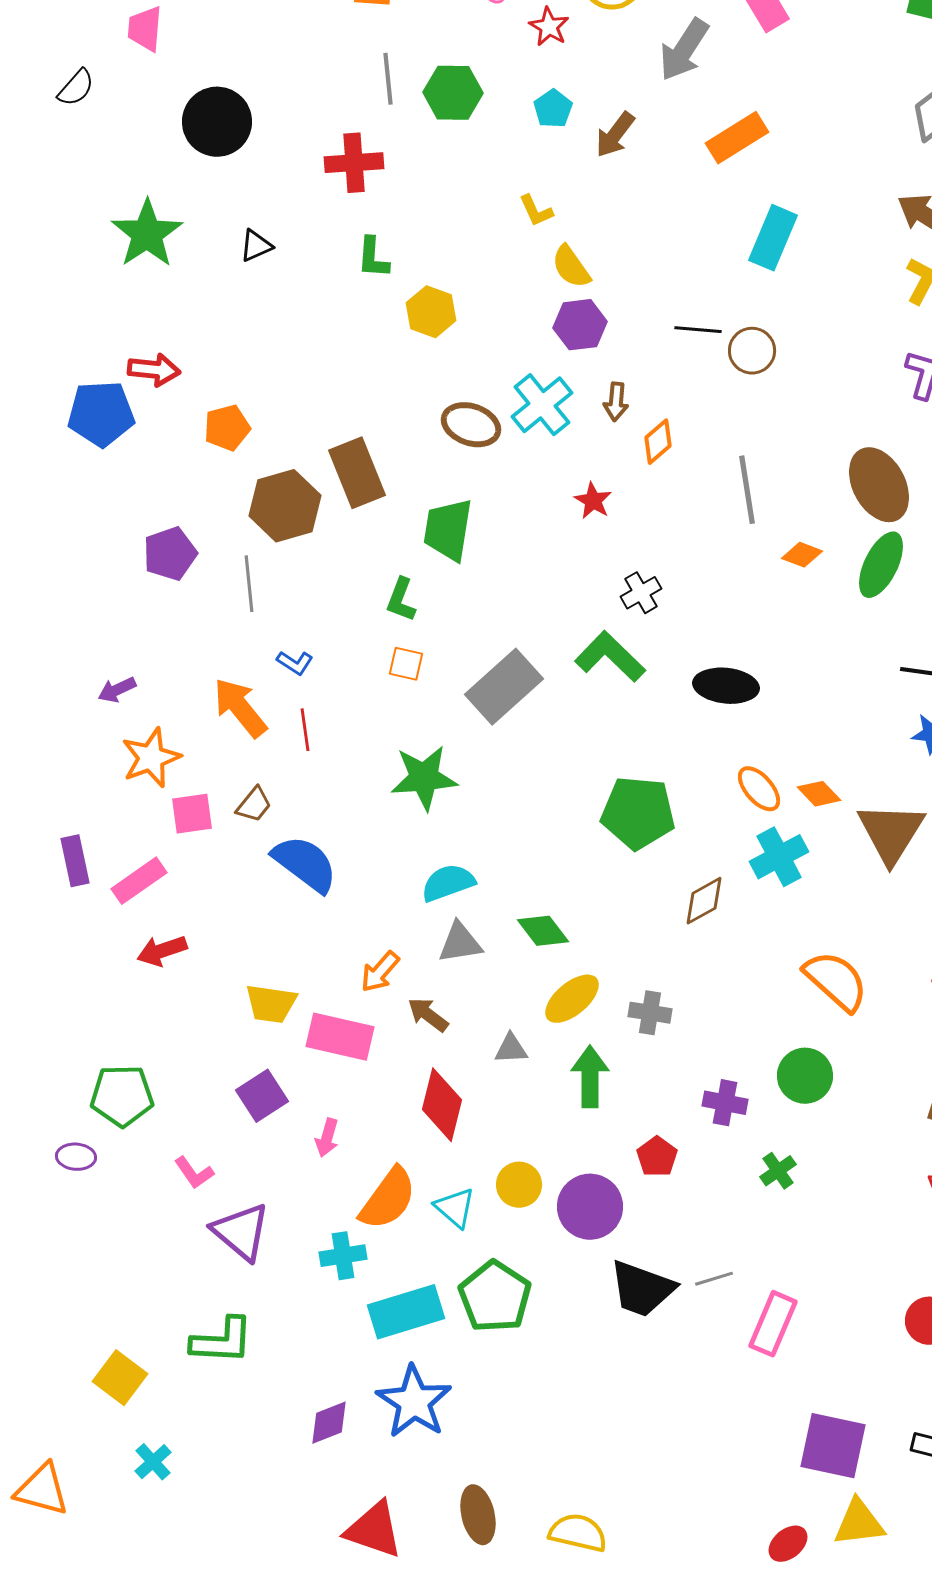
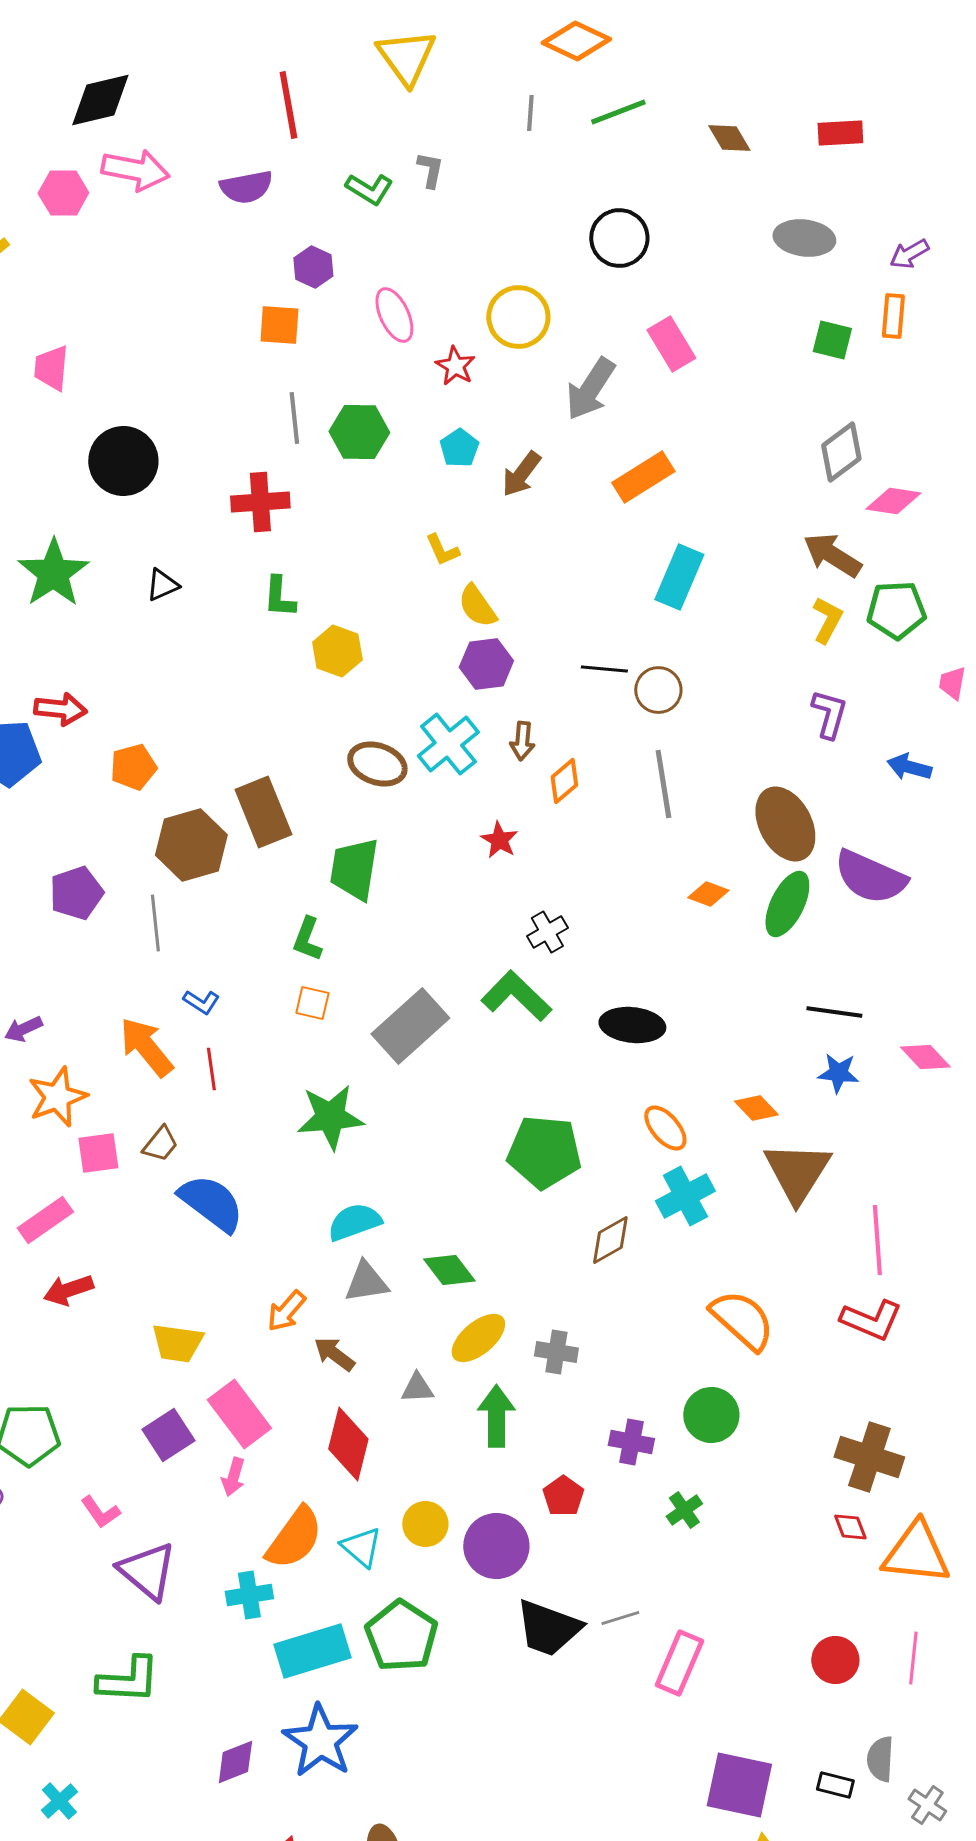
gray line: (747, 490) -> (663, 784), moved
orange diamond: (819, 794) -> (756, 1108), moved
pink rectangle: (340, 1037) -> (239, 1414), moved, turned 40

